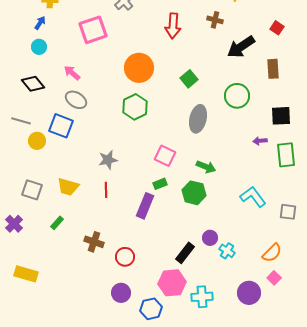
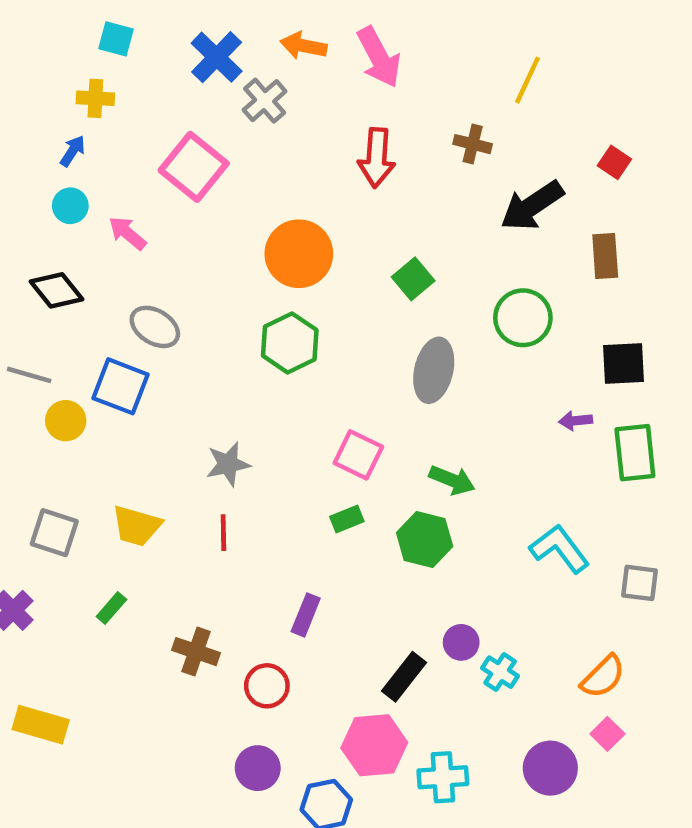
pink square: (93, 30) -> (194, 167), turned -32
pink arrow: (72, 73) -> (127, 233), moved
purple rectangle: (145, 206) -> (306, 615), moved, size x0.7

